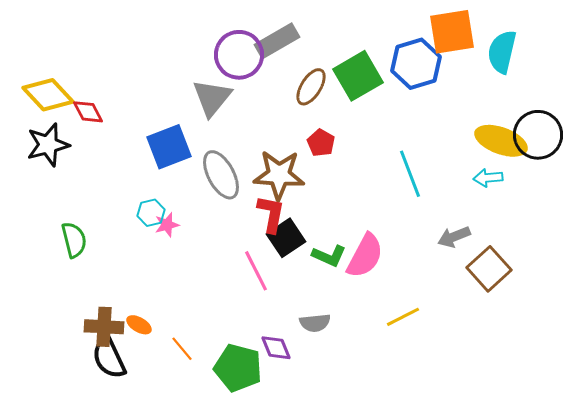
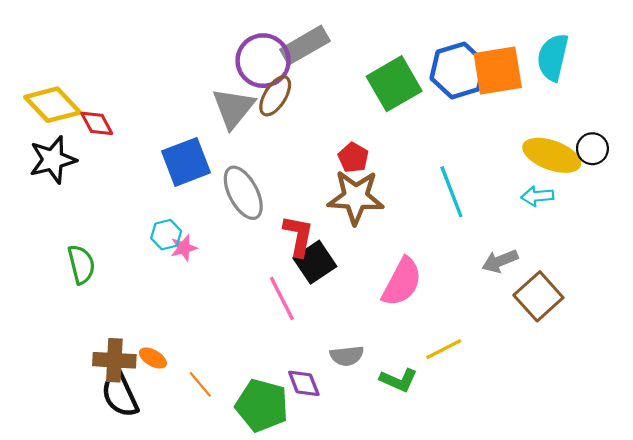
orange square: (452, 32) -> (498, 71), moved
brown ellipse: (311, 87) -> (275, 96), moved
black circle: (538, 135) -> (592, 149), size x0.6
brown star: (279, 175) -> (356, 197), moved
green L-shape: (329, 256) -> (399, 380), moved

